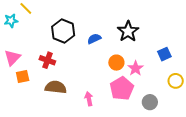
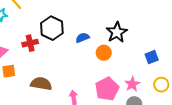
red cross: (47, 60) -> (30, 43), moved, turned -35
orange circle: (116, 63) -> (104, 53), moved
pink star: (135, 68) -> (132, 84), moved

